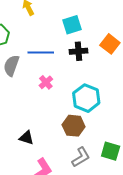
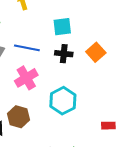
pink cross: (46, 82) -> (26, 78), size x1.6
brown hexagon: (74, 126) -> (19, 117), moved

